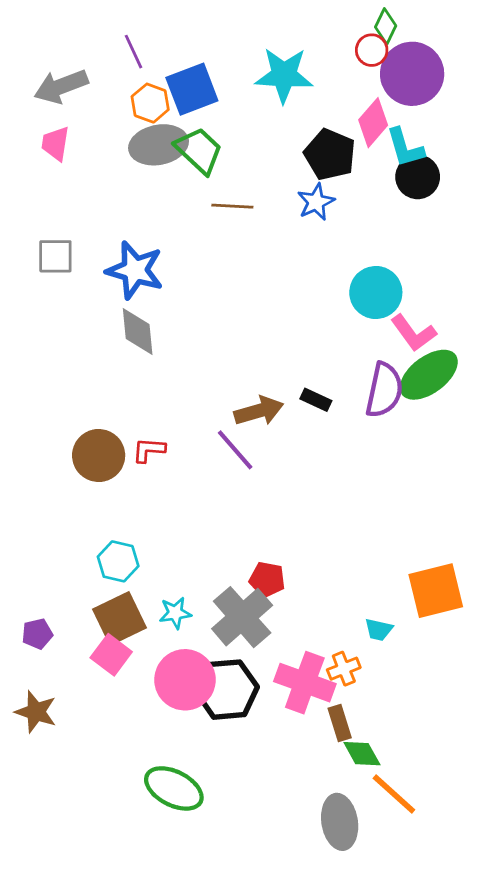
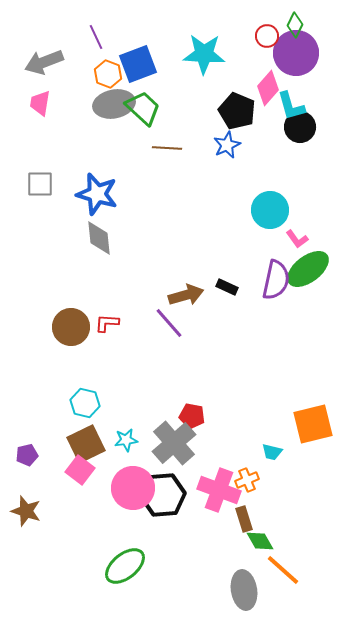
green diamond: (386, 26) -> (295, 25), moved
pink L-shape: (413, 333) -> (297, 239), size x0.7
green ellipse: (174, 788) -> (125, 566), turned -66

